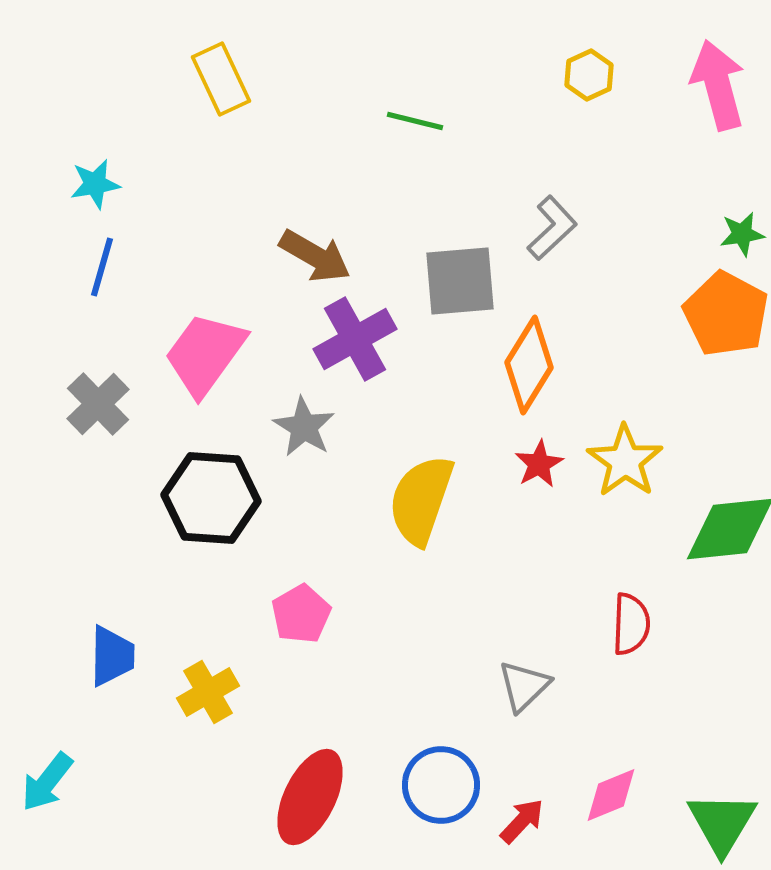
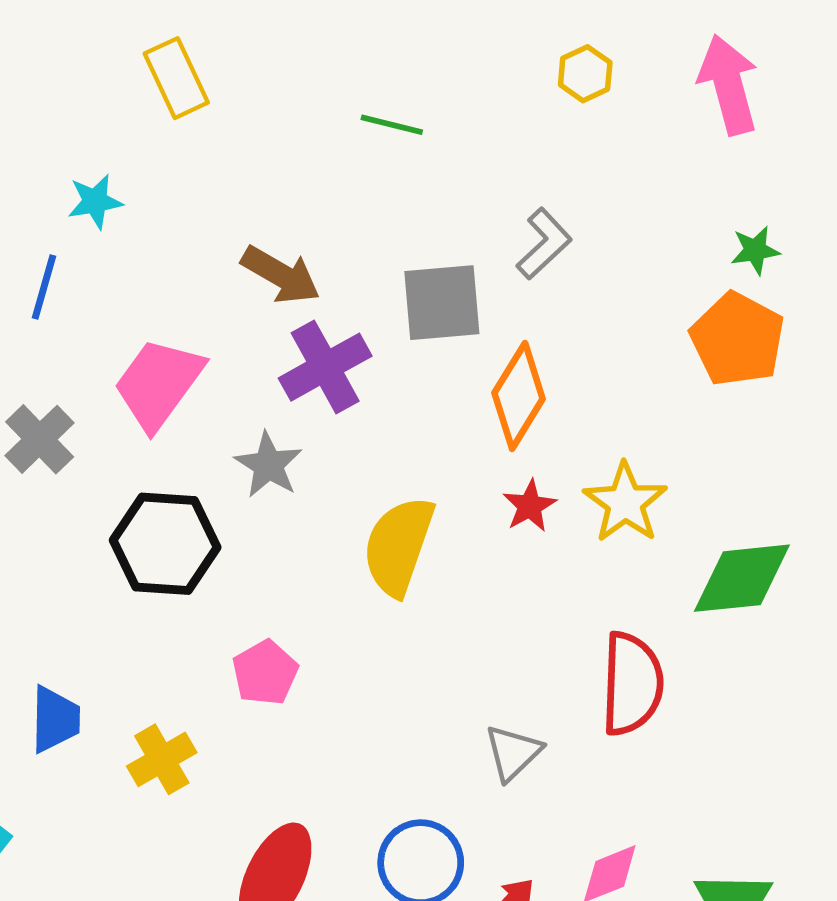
cyan star: (95, 184) -> (95, 201), moved
red semicircle: (631, 624) -> (632, 684), size x1.5

